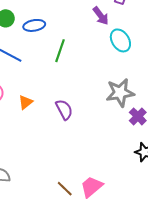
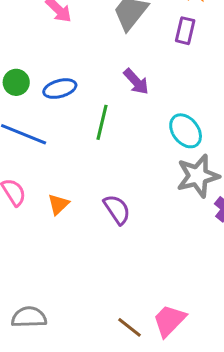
purple arrow: (101, 16) -> (136, 82), moved
cyan ellipse: (120, 40) -> (186, 131), moved

